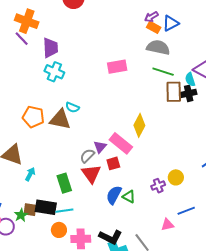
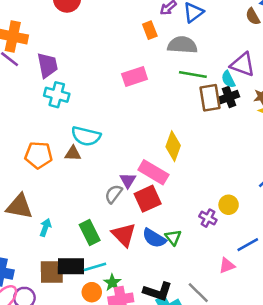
orange rectangle: (154, 27) -> (150, 30), moved, turned 48
cyan semicircle: (72, 107) -> (86, 136), size x1.6
brown triangle: (60, 119) -> (73, 153), size x0.6
red square: (113, 163) -> (148, 199), size x1.5
red triangle: (91, 174) -> (124, 235), moved
purple cross: (158, 186) -> (208, 218), turned -32
blue semicircle: (114, 195) -> (154, 238), turned -78
green triangle: (129, 197) -> (173, 237), turned 32
brown square: (30, 210) -> (52, 272), size x1.5
green star: (21, 215) -> (112, 283), moved

